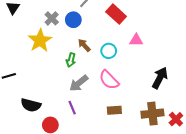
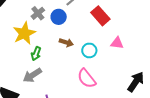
brown arrow: (84, 45) -> (66, 43), turned 144
green arrow: (71, 60) -> (36, 54), moved
gray arrow: (79, 83) -> (32, 75), moved

